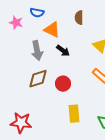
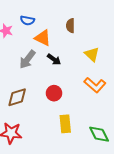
gray arrow: (37, 51) -> (27, 59), turned 48
brown diamond: (38, 79) -> (17, 97), moved

